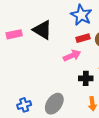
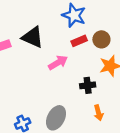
pink arrow: (72, 56) -> (58, 63), moved

